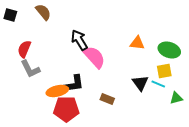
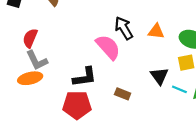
black arrow: (79, 40) -> (124, 28), moved
cyan line: (158, 84) -> (179, 89), moved
orange ellipse: (57, 91) -> (30, 78), moved

